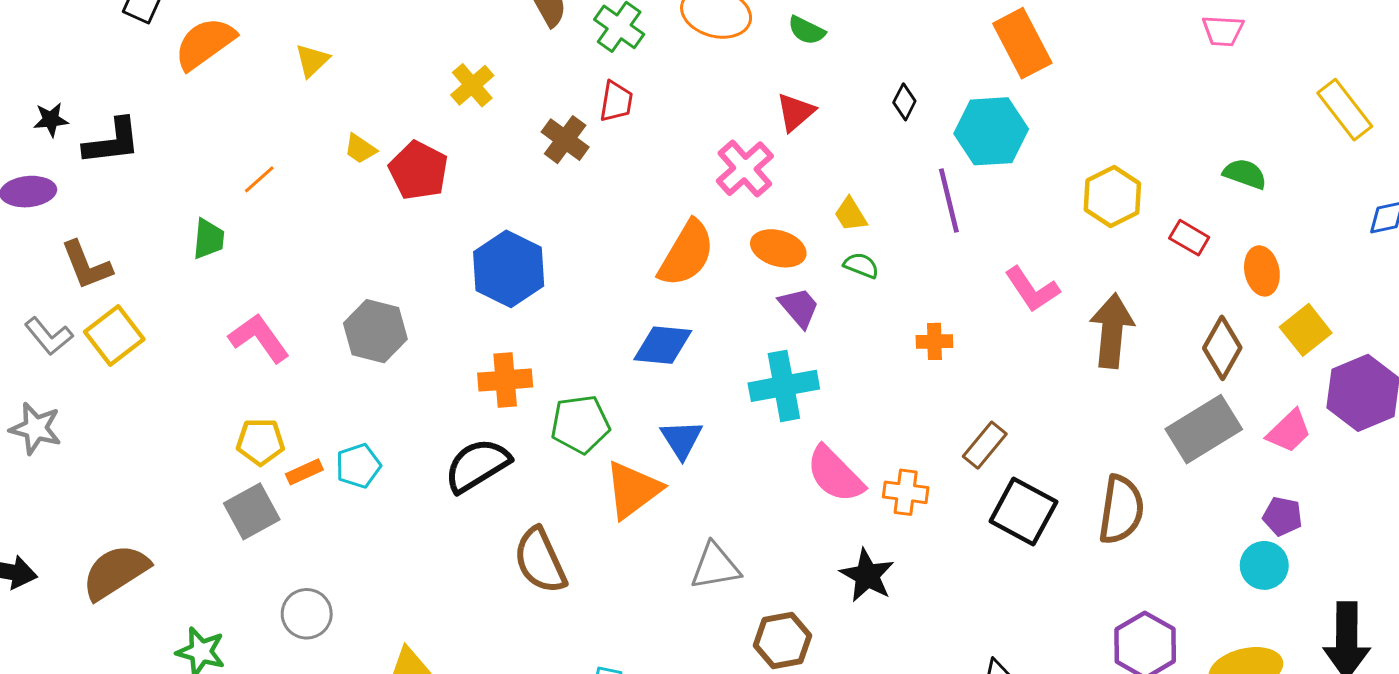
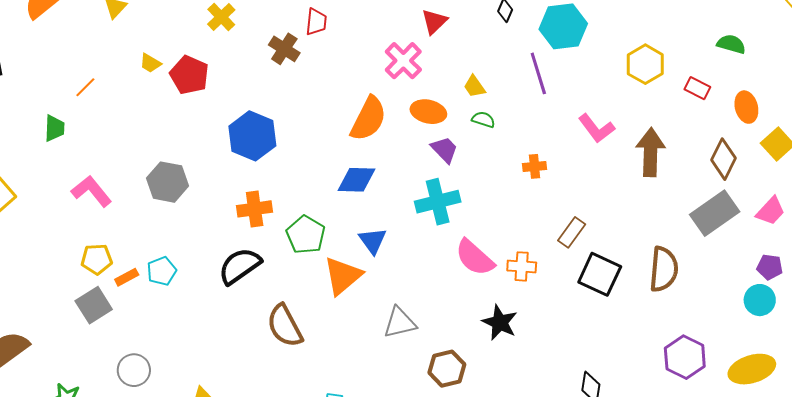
green pentagon: (580, 424) -> (306, 235), turned -30

